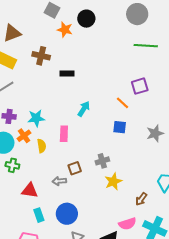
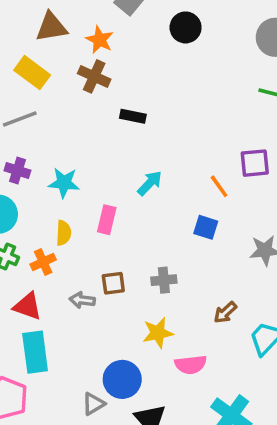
orange star: (65, 30) -> (100, 40), moved
orange cross: (24, 136) -> (43, 262), moved
yellow star: (113, 181) -> (158, 333), moved
brown arrow: (141, 199) -> (225, 312), moved
blue circle: (67, 214) -> (122, 379), moved
cyan rectangle: (39, 215) -> (35, 352), size x1.6
pink semicircle: (127, 224) -> (191, 365), moved

